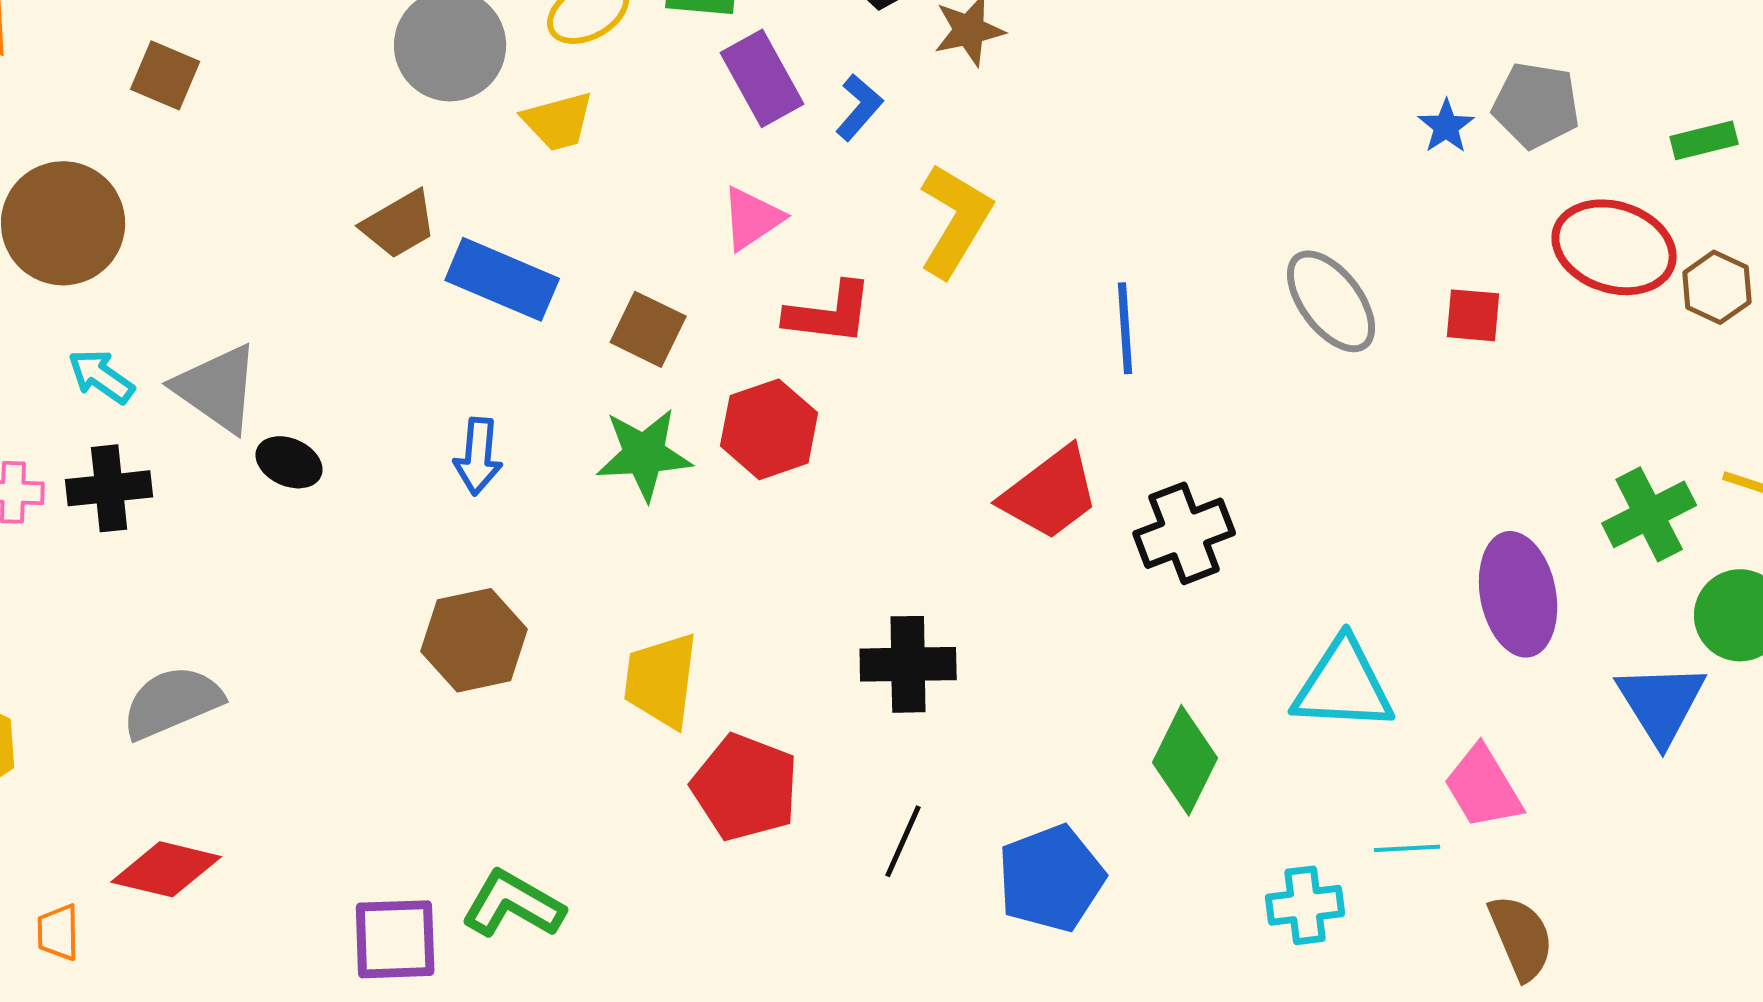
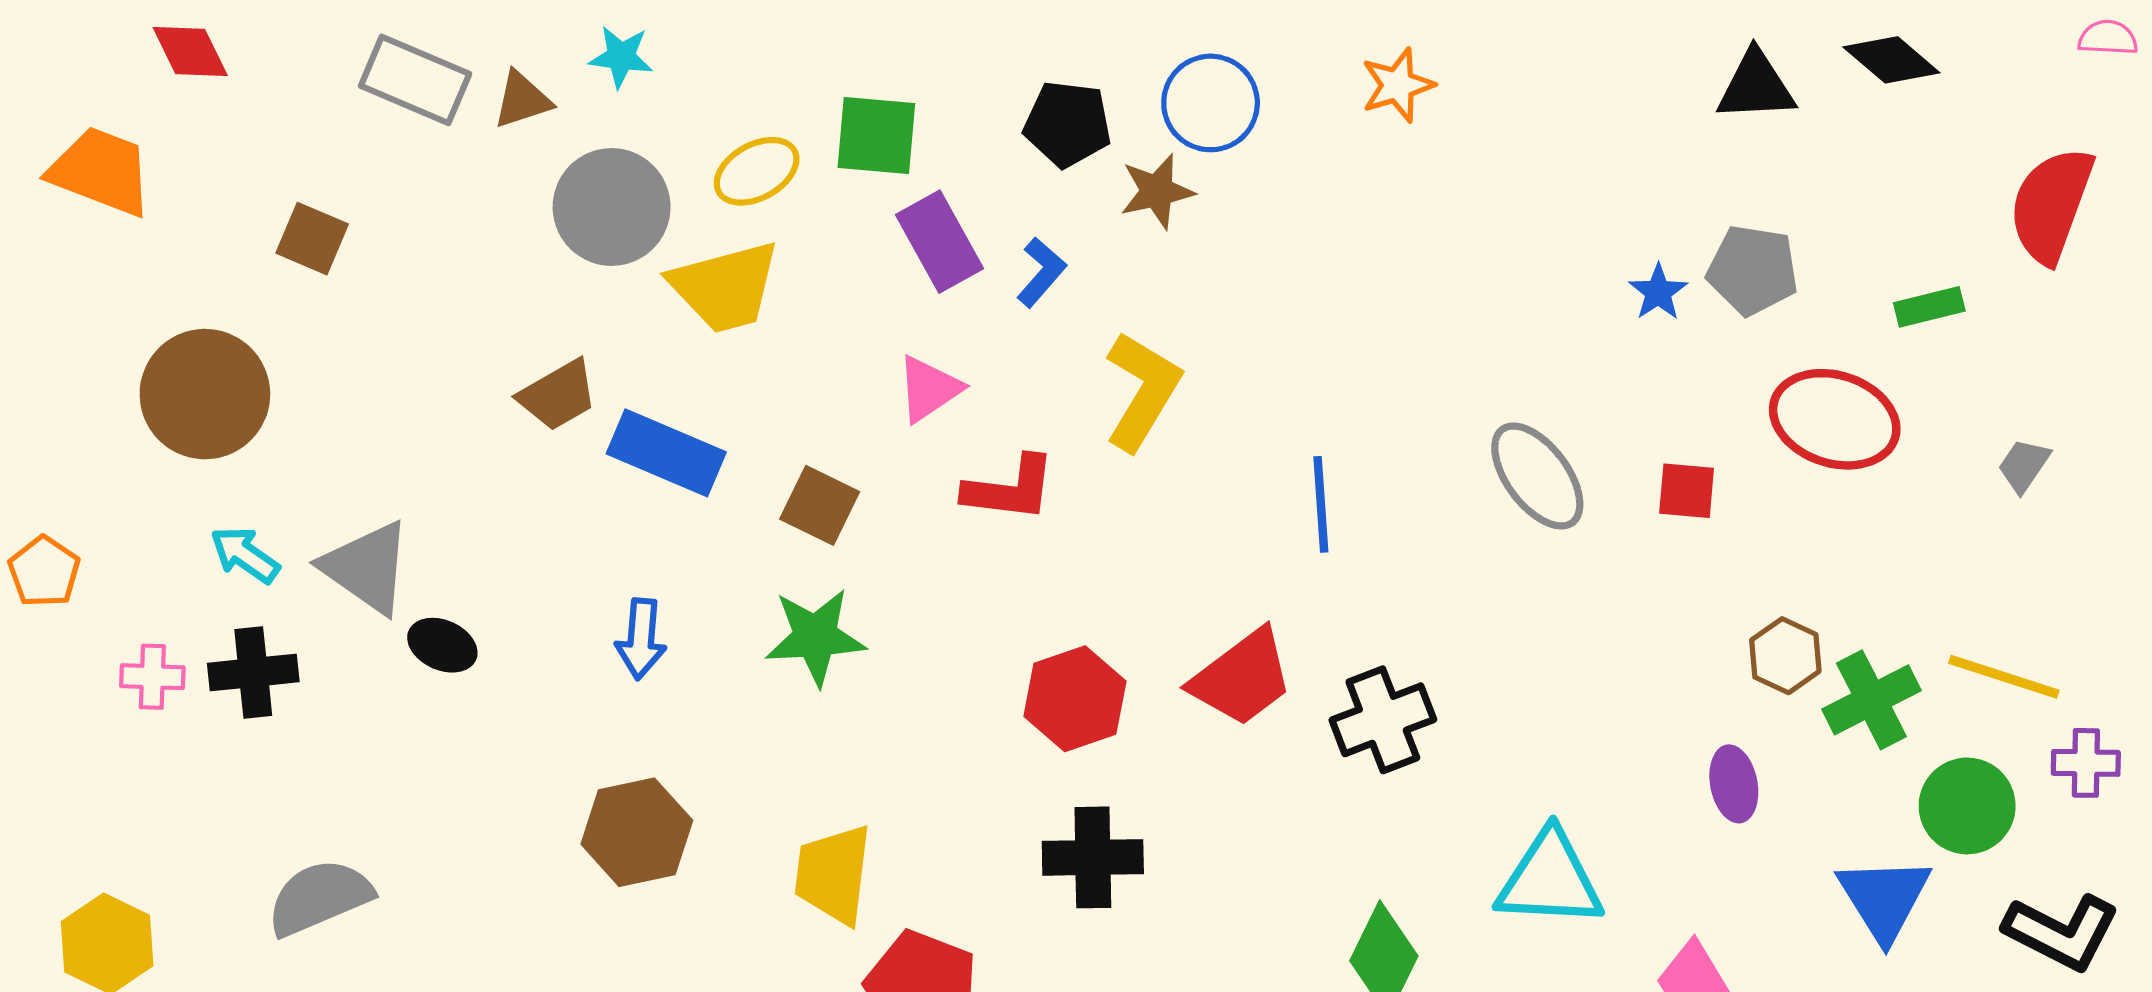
yellow trapezoid: (558, 121) -> (725, 287), size x1.5
brown hexagon: (1717, 287) -> (1785, 656), moved
red hexagon: (769, 429) -> (1075, 699), moved
purple ellipse: (1518, 594) -> (1734, 784), size x0.6

